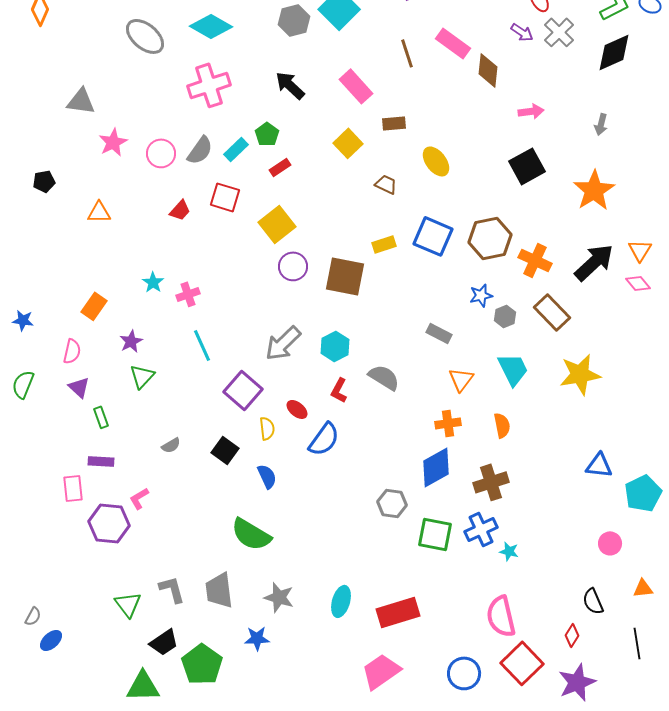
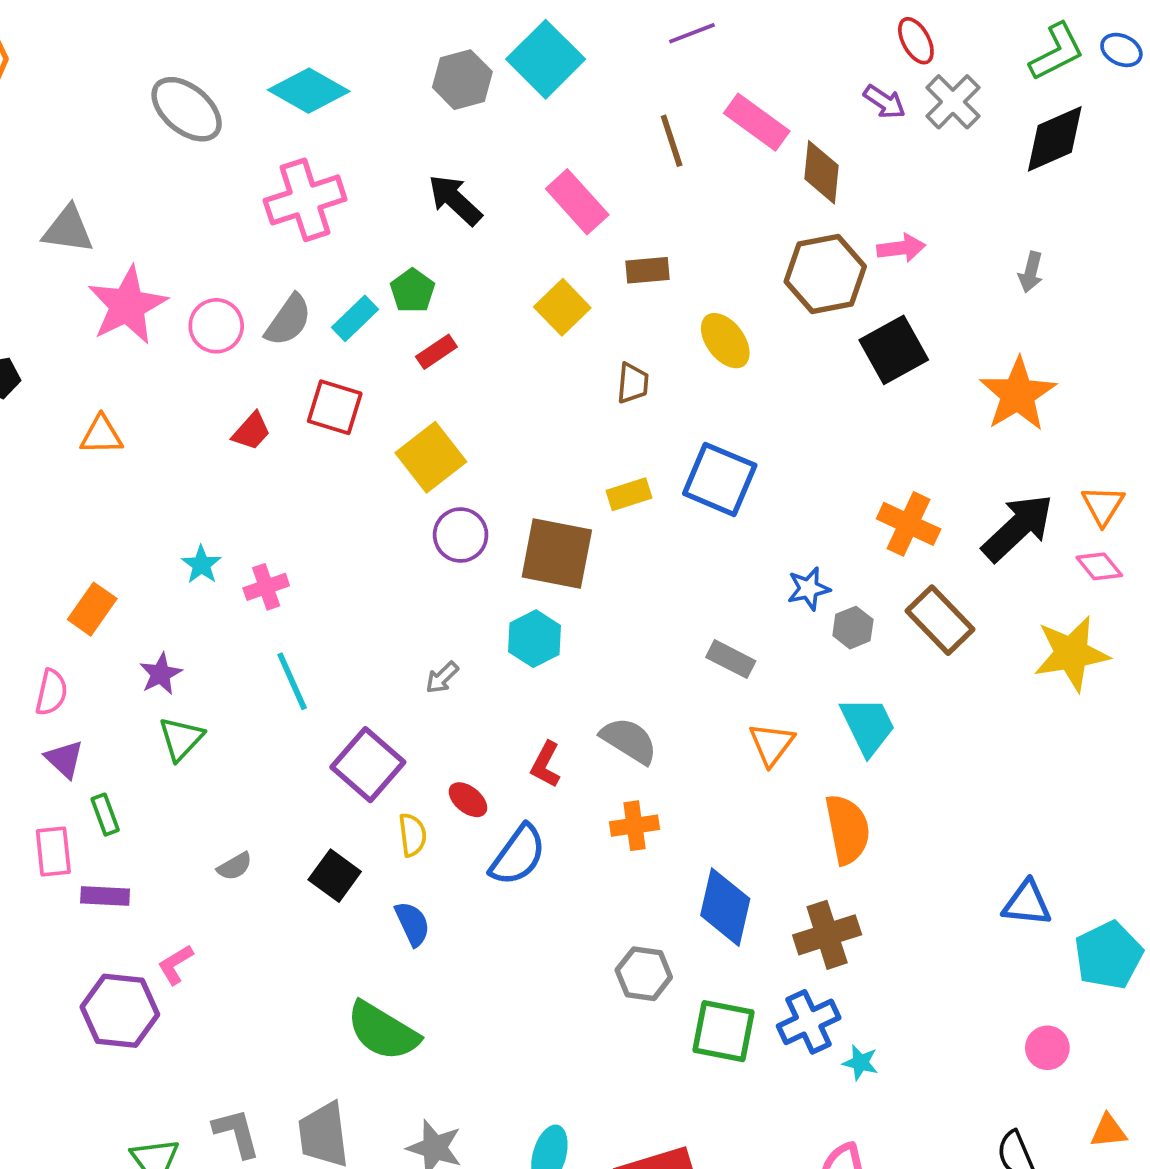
pink star: (113, 142) -> (127, 305), size x1.5
brown trapezoid: (386, 184) -> (633, 383), turned 70
brown hexagon: (490, 238) -> (825, 274), moved
gray arrow: (283, 343) -> (442, 678), size x0.5
cyan hexagon: (335, 346) -> (535, 639), moved
yellow star: (580, 374) -> (1071, 653), moved
orange cross: (448, 423) -> (635, 826), moved
orange semicircle: (502, 425) -> (847, 829), size x1.5
blue diamond: (436, 467) -> (725, 907), turned -48
pink rectangle: (73, 488) -> (53, 852), moved

